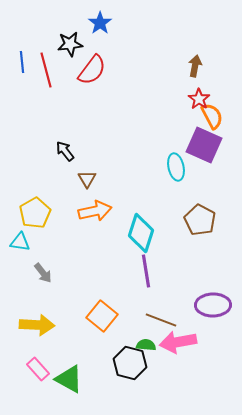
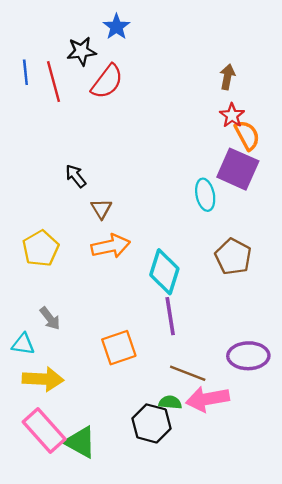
cyan triangle: (20, 242) -> (23, 344), moved
orange square: (102, 316) -> (119, 348), moved, turned 32
pink rectangle: (38, 369) -> (44, 430), size x1.6

